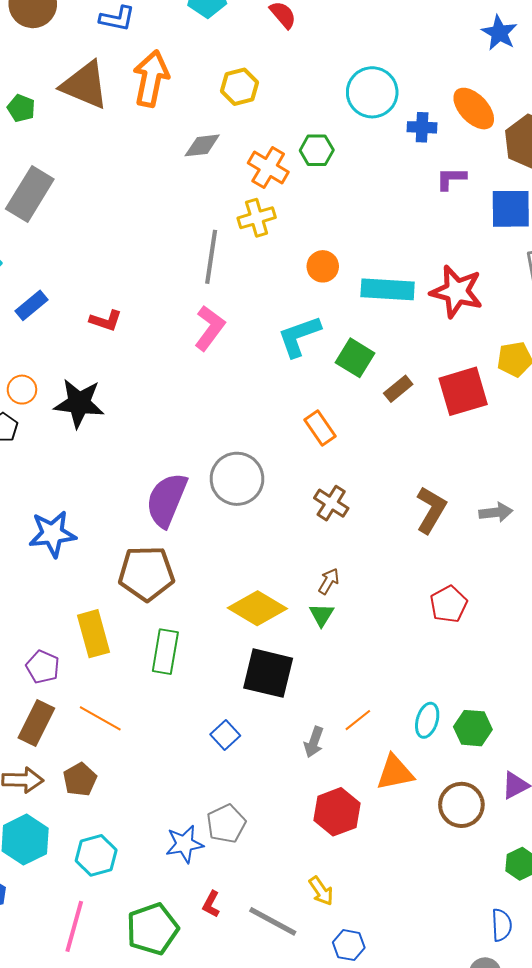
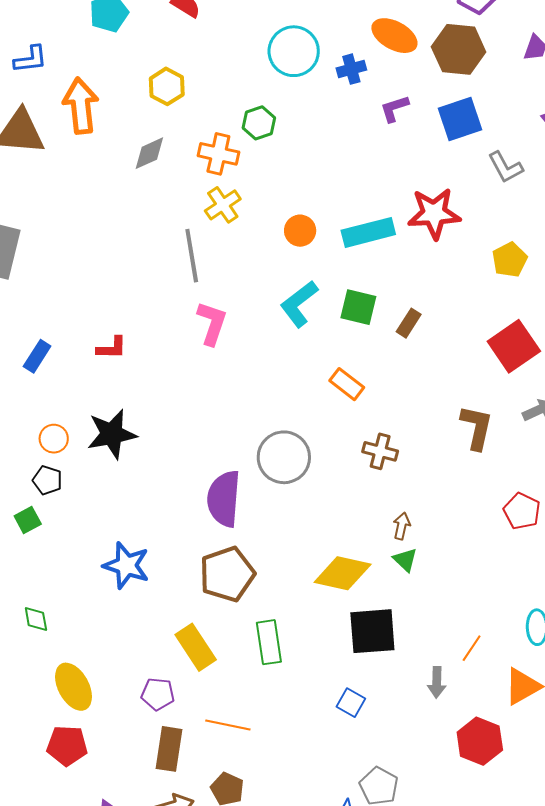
red square: (463, 391) -> (514, 346), moved
blue star: (52, 534) -> (126, 565), turned -30

